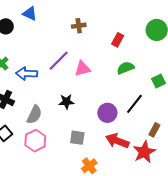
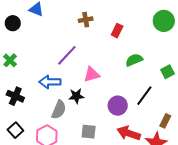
red rectangle: (118, 40) -> (117, 31), moved
pink triangle: (83, 69) -> (92, 74), moved
blue arrow: (27, 74) -> (50, 82), moved
gray semicircle: (34, 115) -> (59, 110), moved

